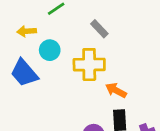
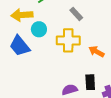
yellow arrow: (27, 31) -> (22, 15), size x1.5
orange arrow: (116, 90) -> (96, 52), moved

